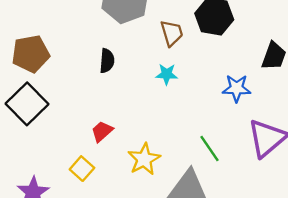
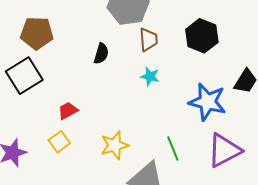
brown trapezoid: (172, 33) -> (148, 40), moved
blue star: (237, 88) -> (207, 102), size x1.5
red trapezoid: (102, 131) -> (68, 111), moved

